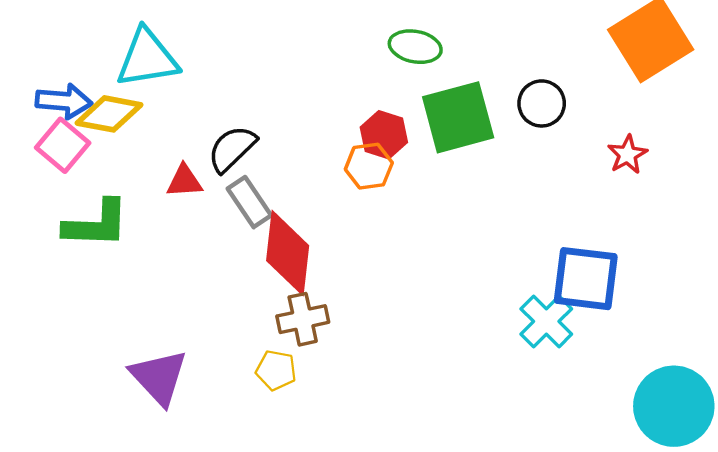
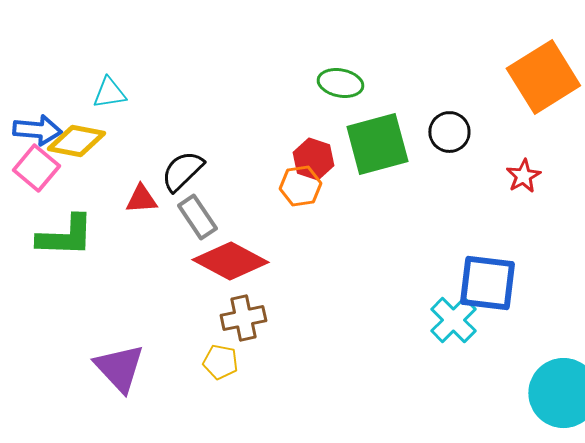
cyan triangle: (147, 58) -> (109, 93), size x0.6
red diamond: (288, 253) -> (230, 261), turned -68

